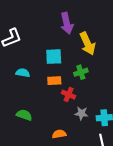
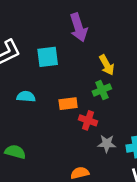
yellow arrow: (88, 44) -> (107, 65), moved, size x0.7
cyan square: (54, 57) -> (48, 57), moved
green semicircle: (24, 115) -> (15, 152), moved

